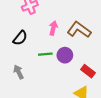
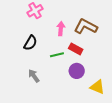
purple circle: (65, 55) -> (77, 71), moved
red rectangle: (88, 71) -> (76, 49), moved

